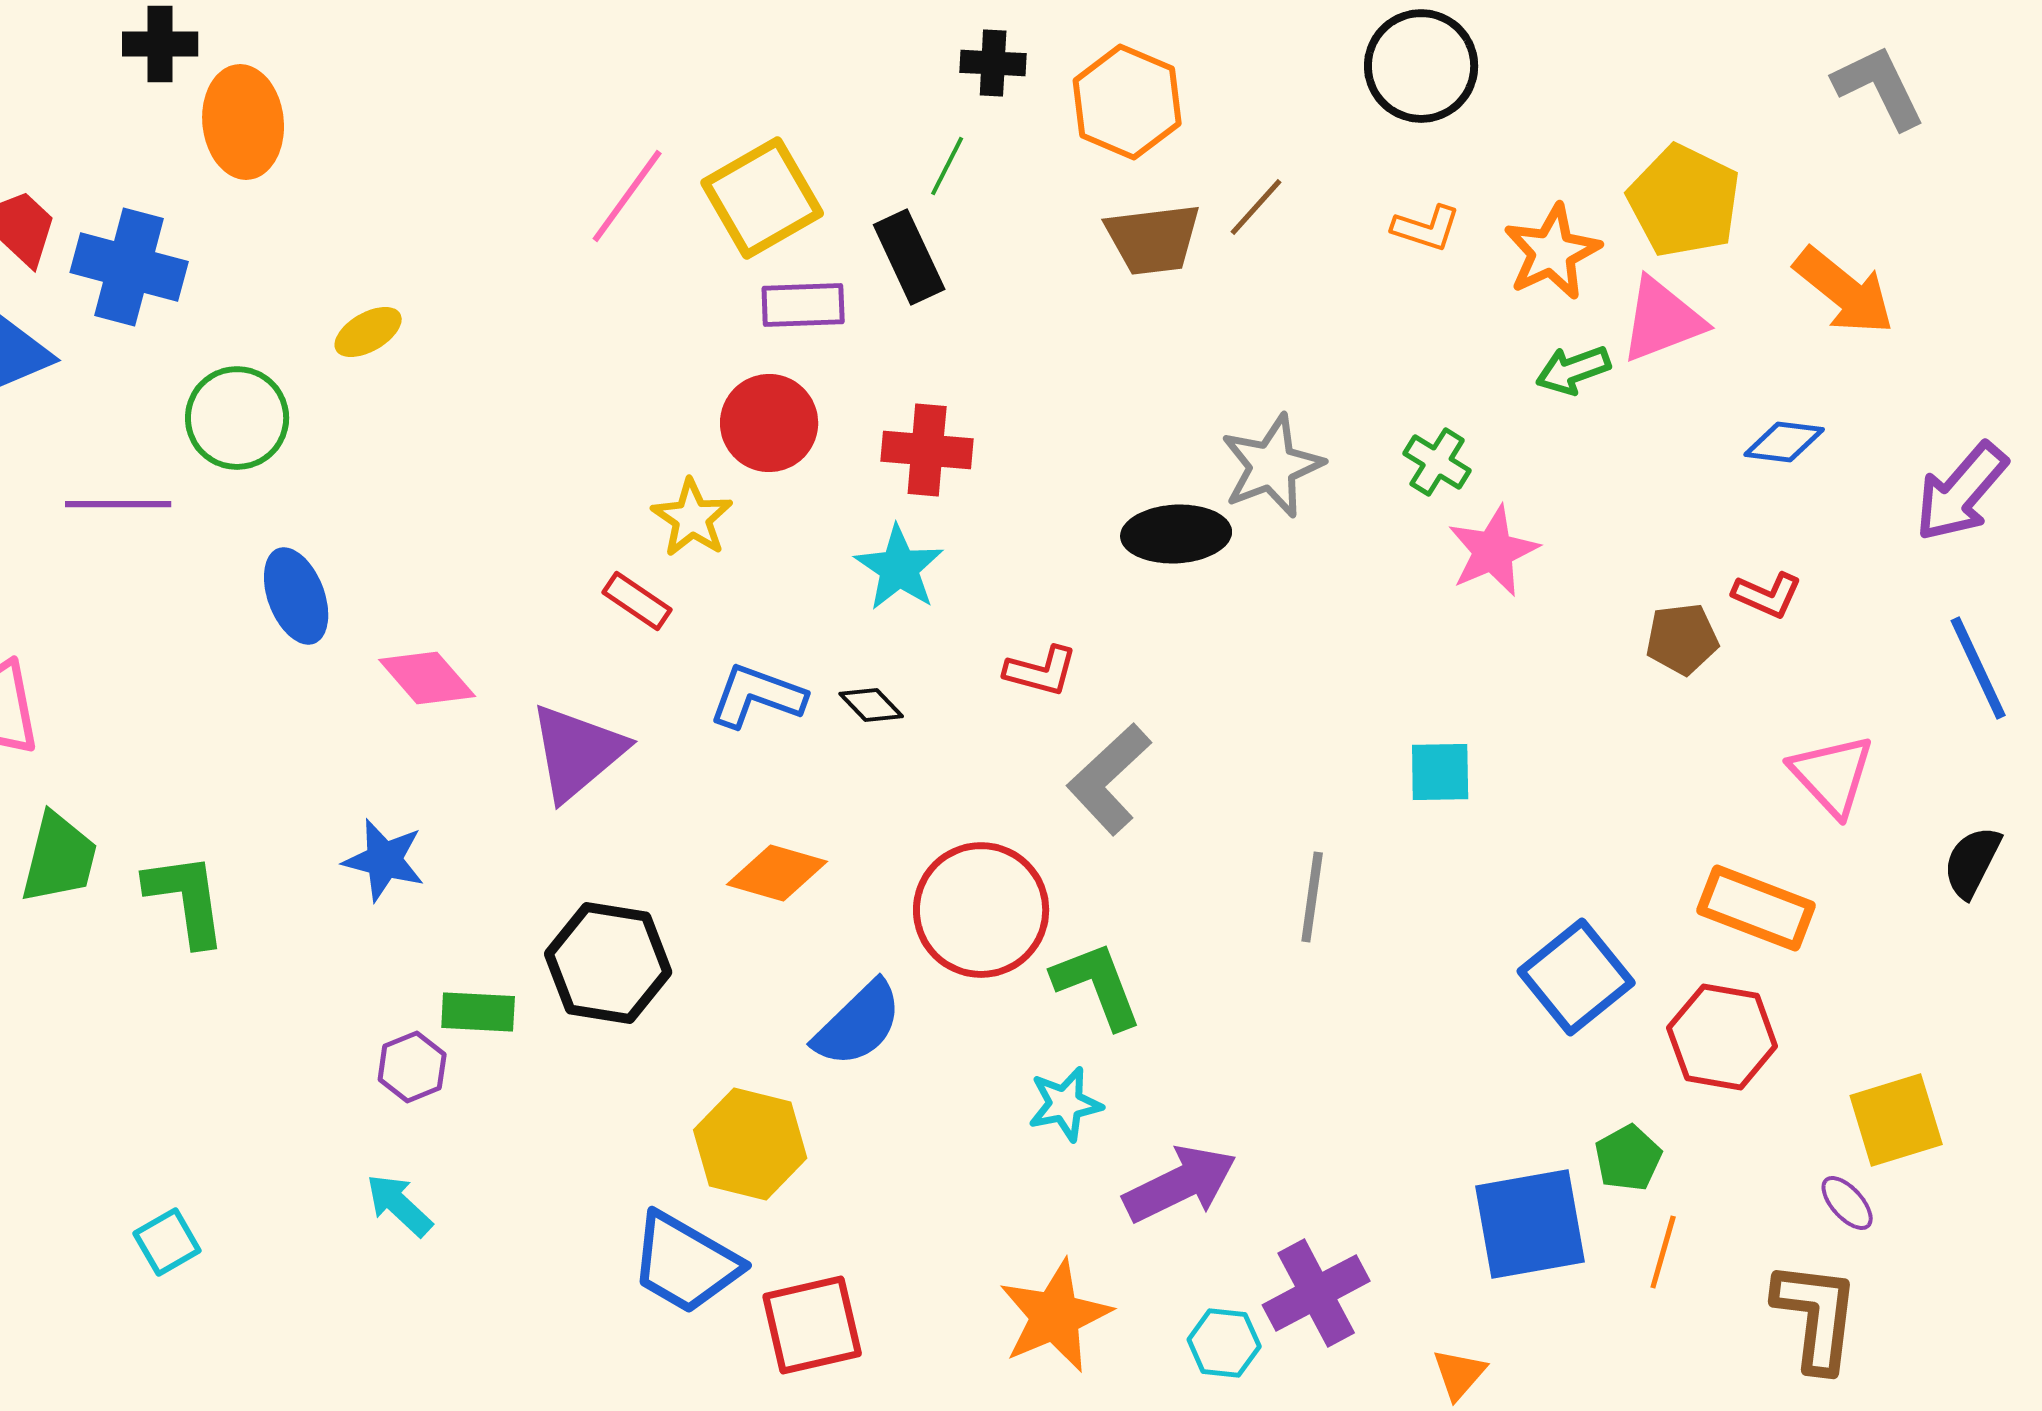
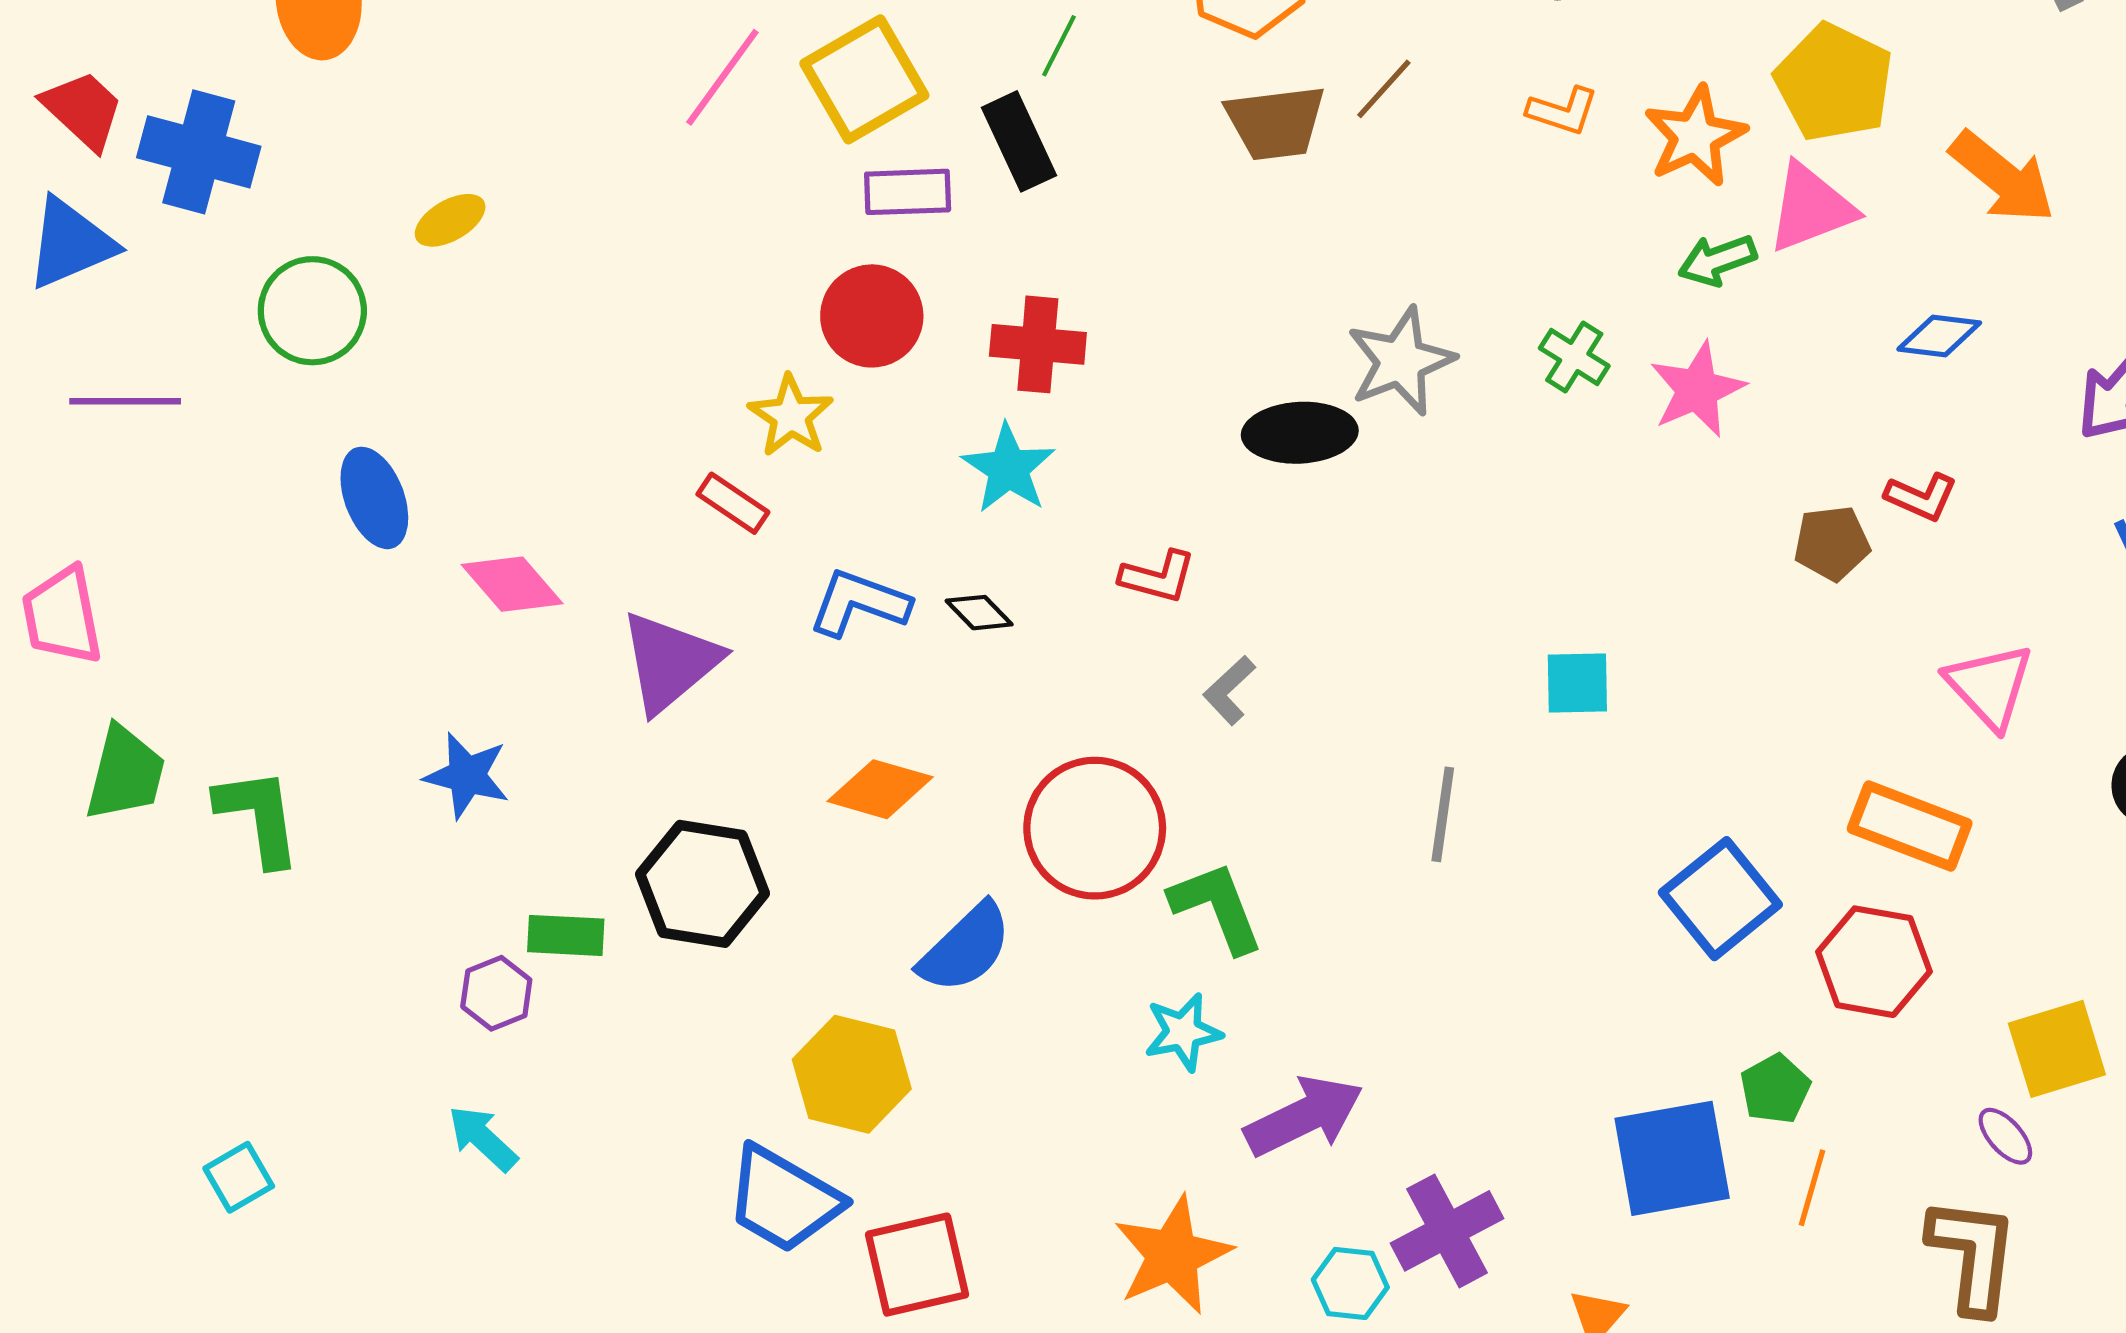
purple line: (118, 504) -> (125, 401), moved
pink star: (1493, 551) -> (1697, 390), moved
gray L-shape: (1109, 779) -> (1229, 690), size x0.6

